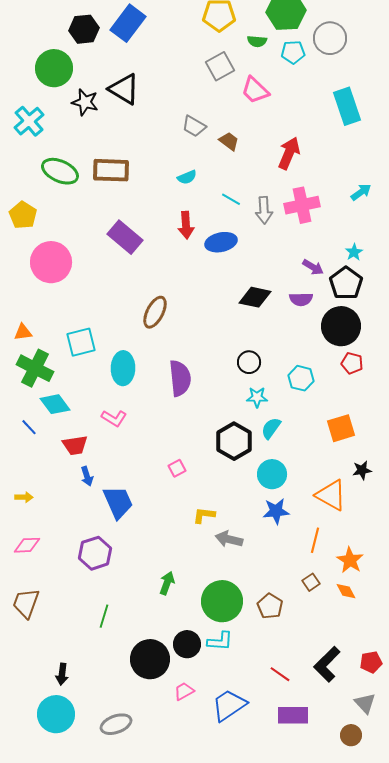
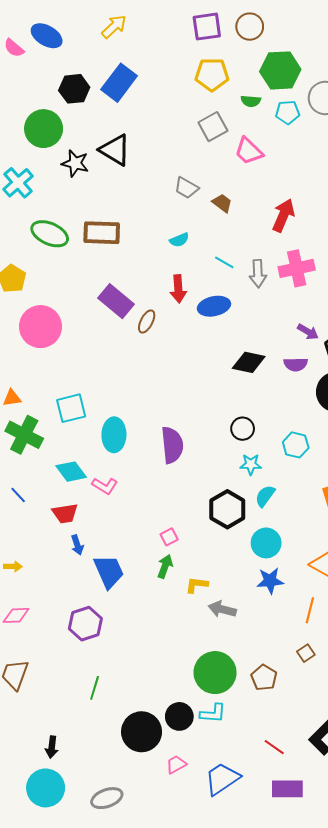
brown ellipse: (155, 312) -> (147, 321), moved, size x0.7
cyan diamond: (55, 404) -> (71, 472), moved
green arrow: (167, 583) -> (165, 566), moved

